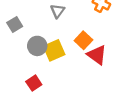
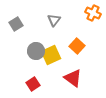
gray square: (15, 25) -> (16, 24), moved
red triangle: (97, 55) -> (73, 78), moved

